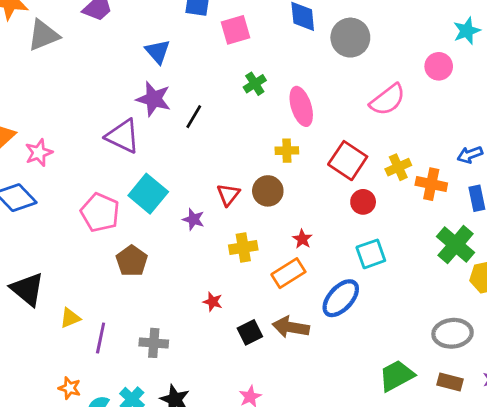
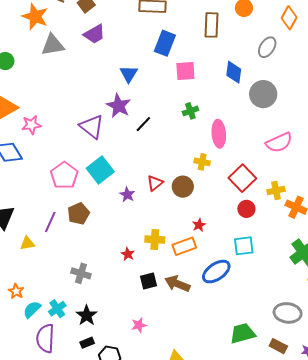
yellow cross: (243, 247) -> (155, 239), moved
purple line: (101, 338) -> (50, 222), moved

